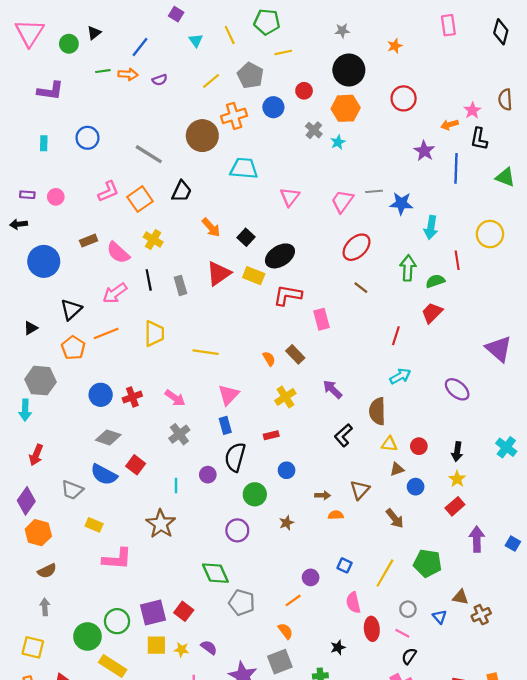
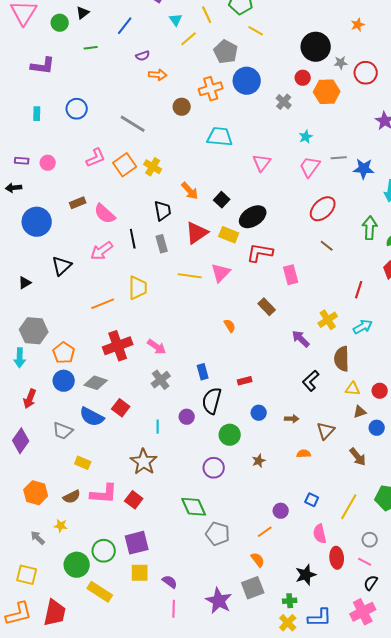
gray star: (342, 31) -> (341, 63), moved
yellow line: (283, 52) -> (256, 31), turned 42
orange arrow: (128, 74) -> (158, 75), moved
yellow line: (211, 81) -> (189, 39), moved
red circle: (304, 91) -> (303, 78), moved
blue circle: (273, 107) -> (247, 81), size x1.4
orange hexagon: (346, 108) -> (327, 92), moved
brown circle: (202, 136) -> (182, 107), size x0.6
cyan star: (338, 142) -> (306, 137), moved
black trapezoid: (182, 191) -> (163, 211), moved, turned -35
yellow cross: (153, 239) -> (153, 167), moved
orange line: (106, 334) -> (103, 304), moved
orange pentagon: (73, 348) -> (64, 353), moved
yellow line: (206, 352) -> (190, 276), moved
orange semicircle: (269, 359) -> (230, 326), moved
blue circle: (101, 395) -> (64, 381), moved
pink triangle: (229, 395) -> (221, 273), moved
red cross: (132, 397) -> (118, 346), size x1.6
yellow cross: (285, 397) -> (328, 320), moved
brown arrow: (323, 495) -> (292, 419), moved
orange hexagon: (38, 533) -> (36, 493), moved
brown semicircle: (47, 571) -> (72, 497), moved
gray arrow: (45, 607) -> (38, 538), turned -42
red square: (184, 611) -> (134, 500), moved
purple semicircle: (209, 647) -> (170, 582), moved
black star: (338, 647) -> (306, 575), size x1.5
yellow star: (182, 650) -> (61, 526), moved

